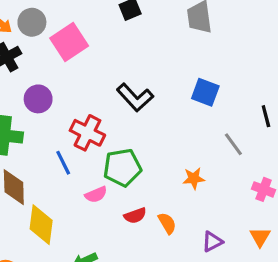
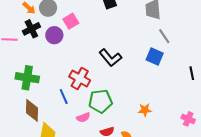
pink square: (69, 42) -> (71, 21), size x0.7
purple circle: (38, 99) -> (54, 35), moved
gray line: (233, 144) -> (164, 36), moved

